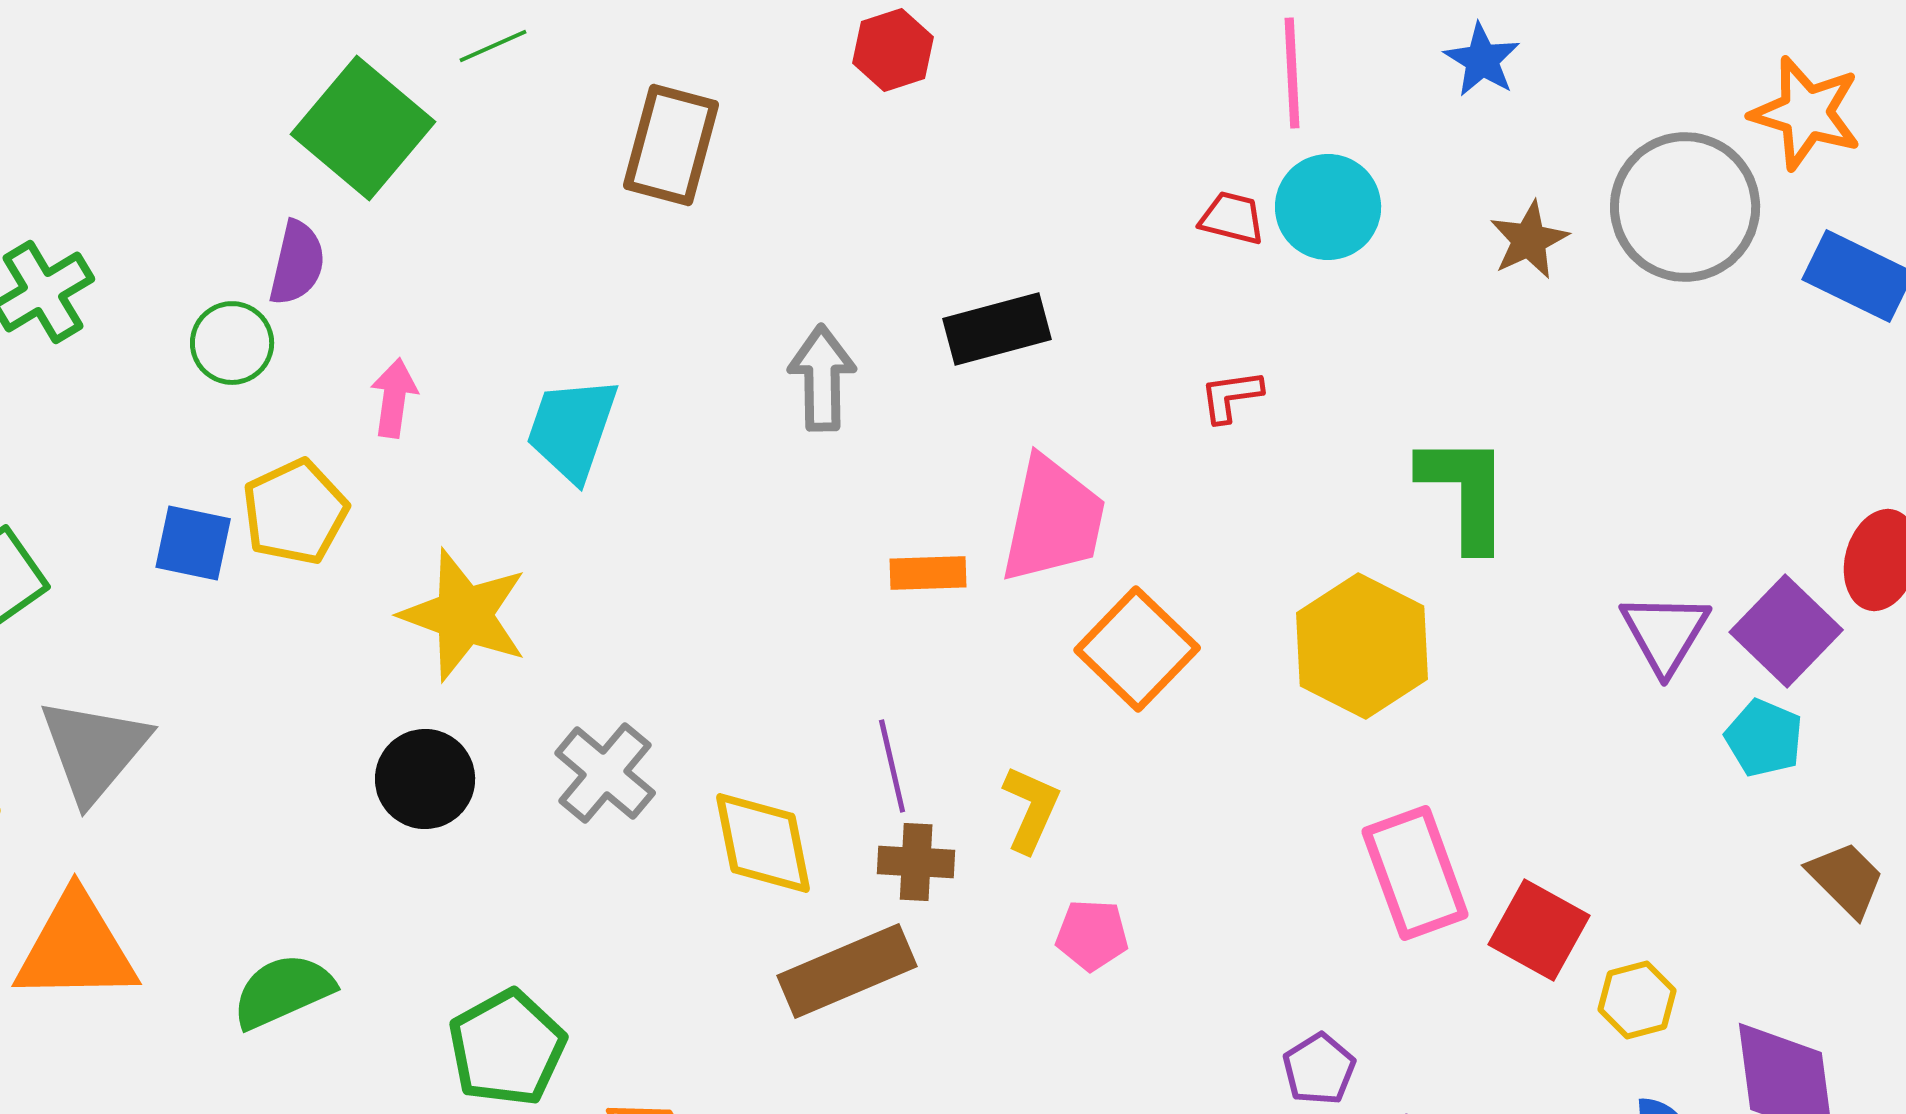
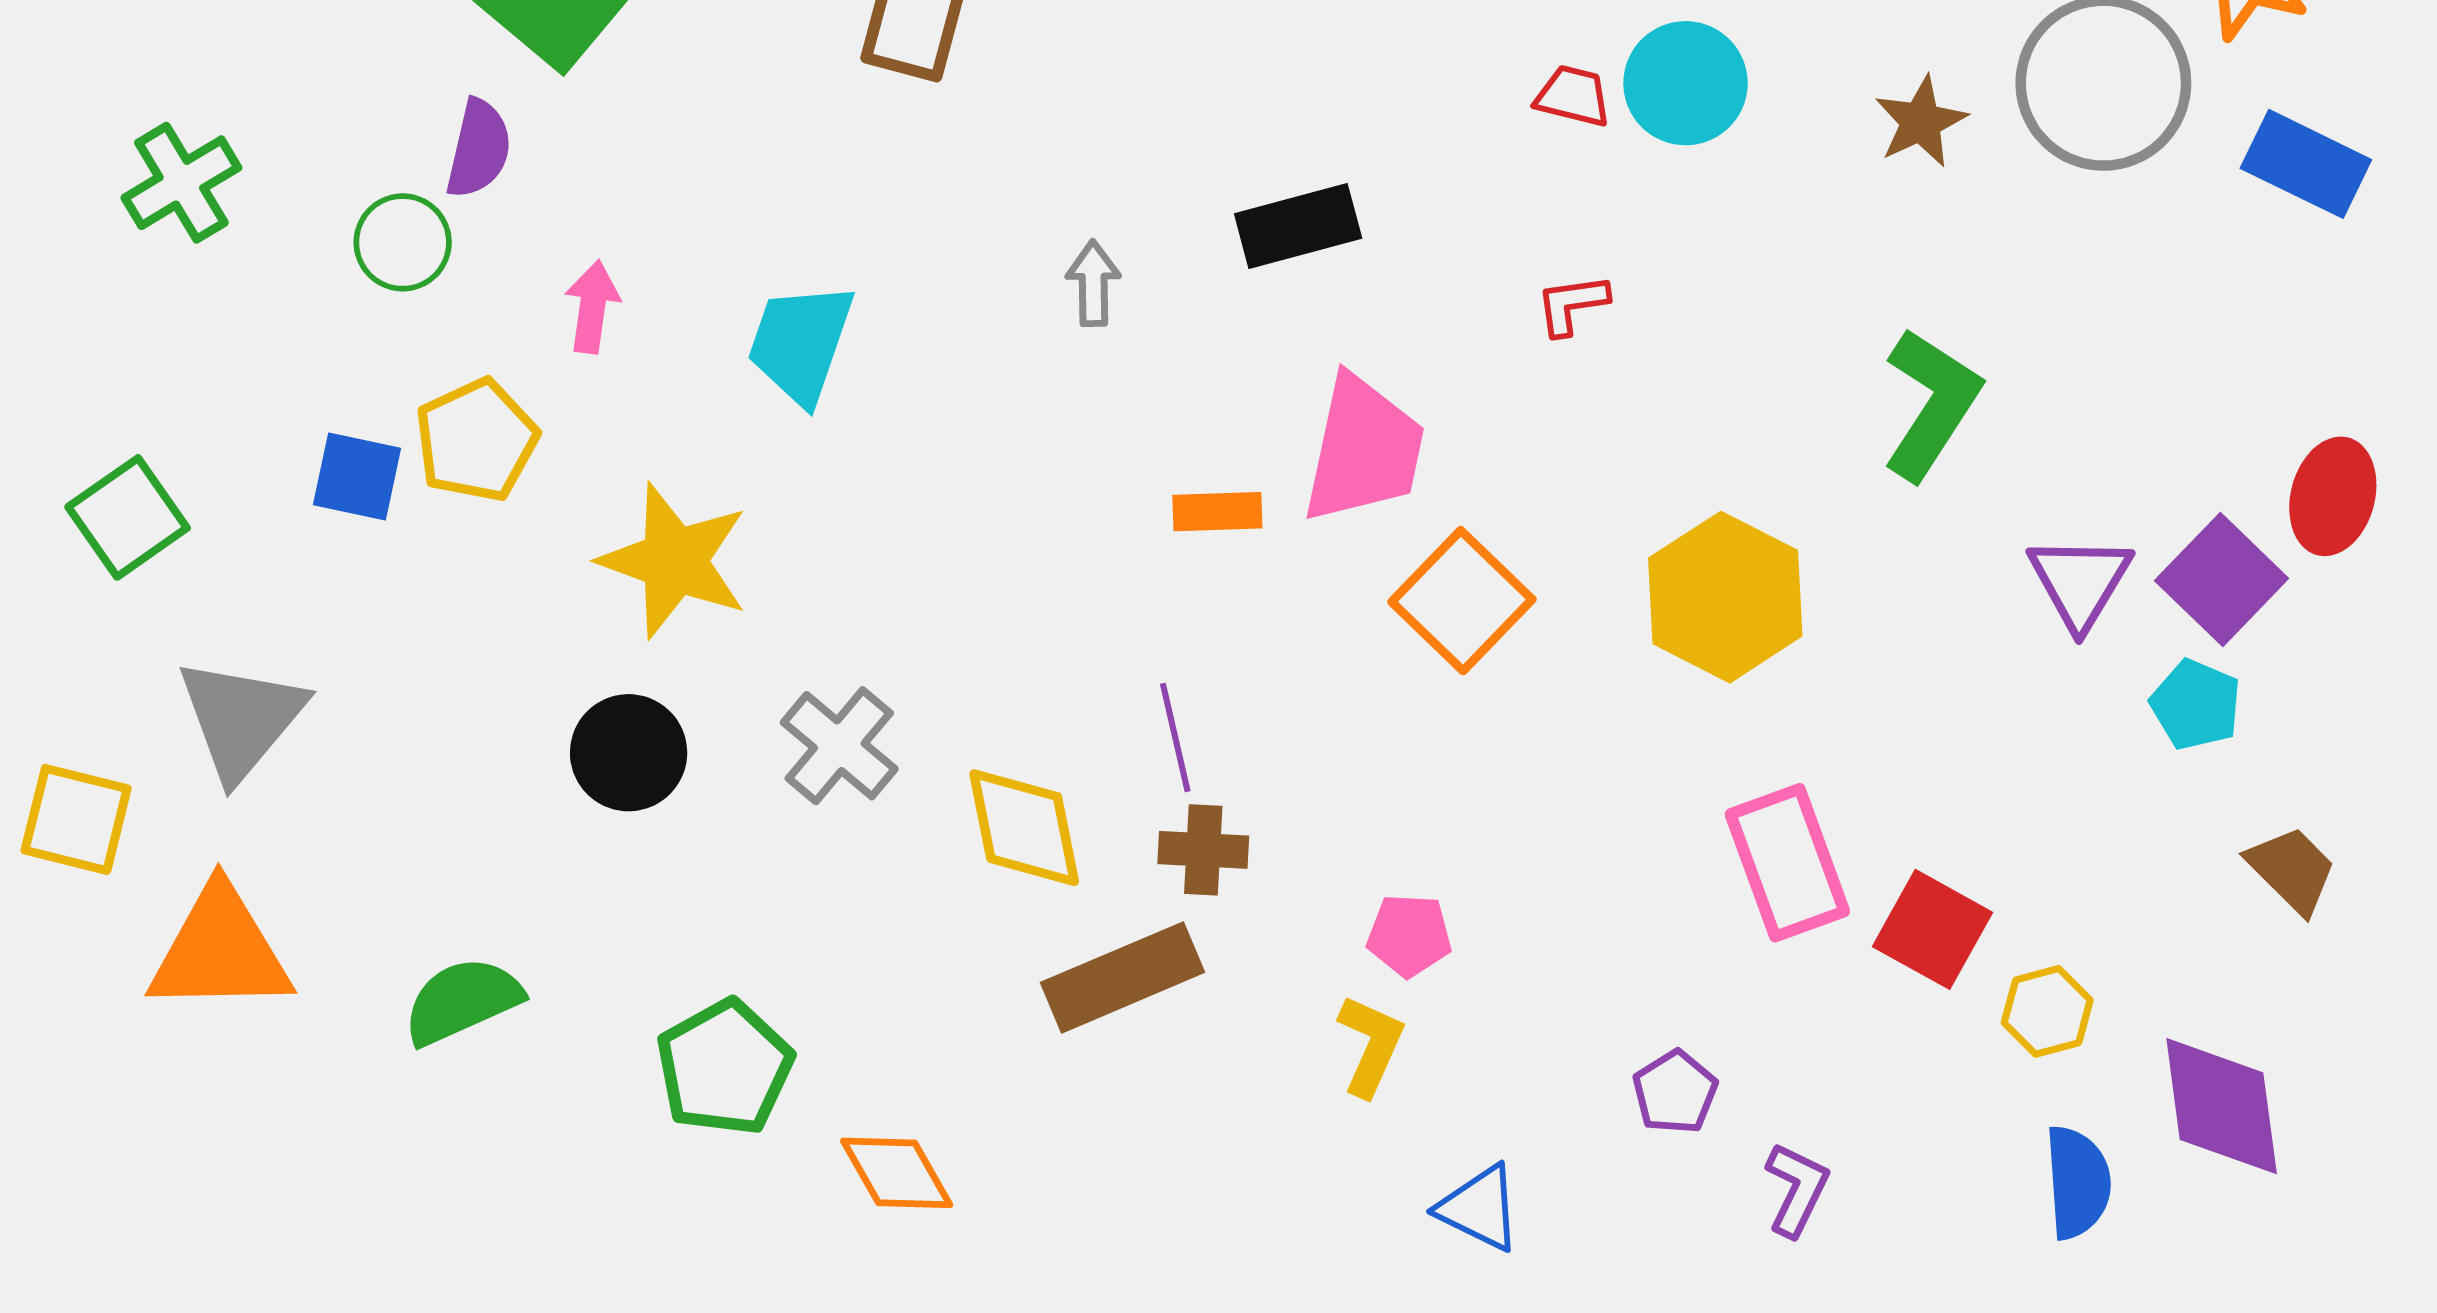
gray arrow: (822, 378) -> (1093, 283), size x0.7
green L-shape: (1465, 492) -> (1931, 404), moved, turned 33
yellow L-shape: (1031, 809) -> (1371, 1045), moved

